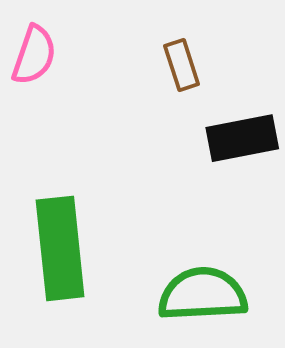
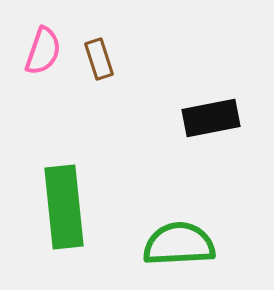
brown rectangle: (182, 65) -> (99, 59), moved

